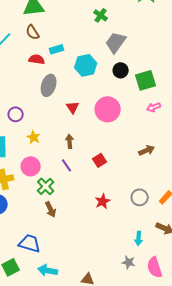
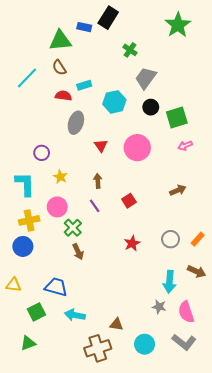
cyan arrow: (139, 238) -> (169, 282), size x1.5

